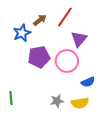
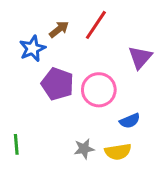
purple triangle: (79, 39) -> (140, 57), moved
purple pentagon: (39, 57) -> (58, 84), turned 30

